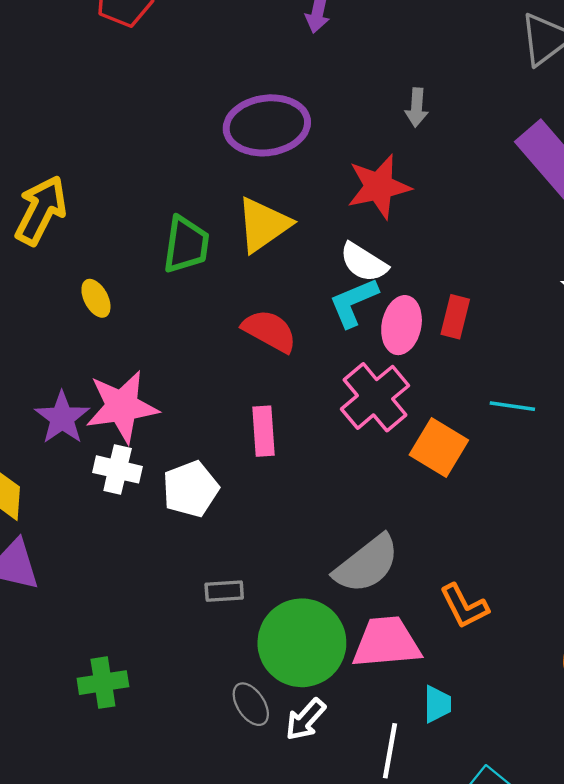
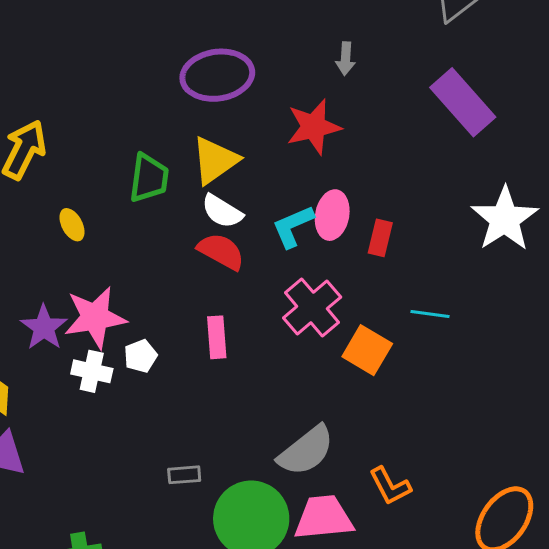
white semicircle: (364, 262) -> (222, 211), moved
pink ellipse: (402, 325) -> (332, 215), moved
white pentagon: (191, 489) -> (141, 356), moved, size x0.7

